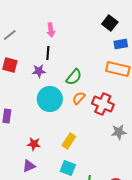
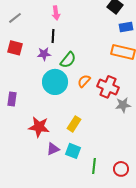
green semicircle: (74, 77) -> (68, 60), moved
gray star: (119, 132) -> (123, 105), moved
red star: (34, 144) -> (39, 127), size x1.5
purple triangle: (29, 166) -> (53, 149), moved

